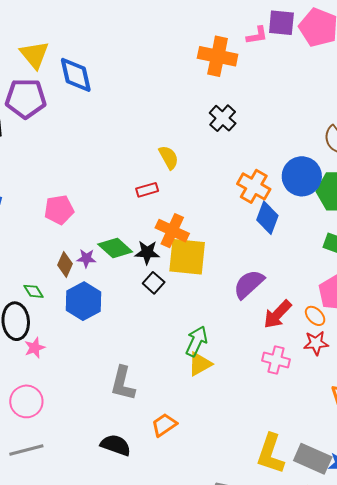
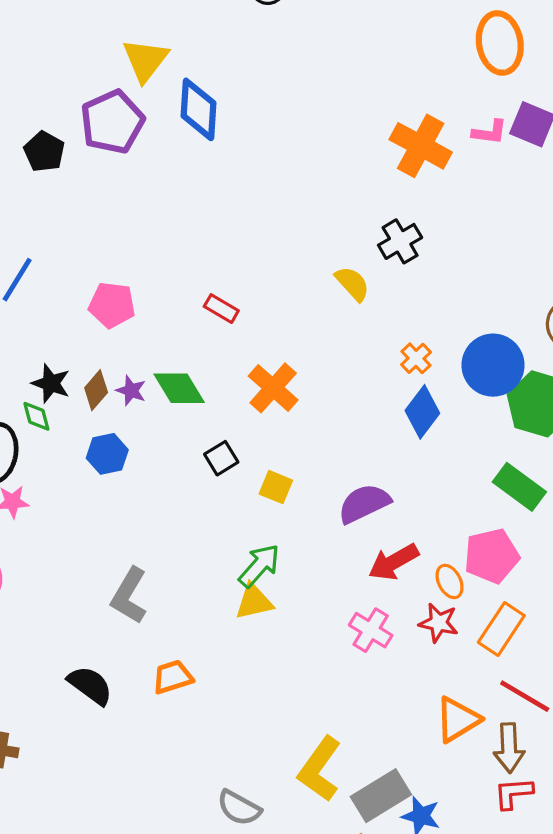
purple pentagon: (26, 98) -> (112, 122), turned 30
yellow semicircle: (169, 157) -> (352, 284), moved, turned -30
orange cross: (254, 186) -> (416, 358), size x0.6
red rectangle: (147, 190) -> (221, 309), moved, turned 30
black star: (147, 252) -> (51, 383), moved
yellow square: (187, 257) -> (276, 487), moved, size x0.5
blue hexagon: (84, 301) -> (107, 454), size x0.7
gray rectangle: (313, 459) -> (381, 796), turned -72

